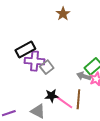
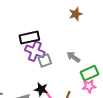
gray arrow: (84, 76) -> (73, 57), moved

